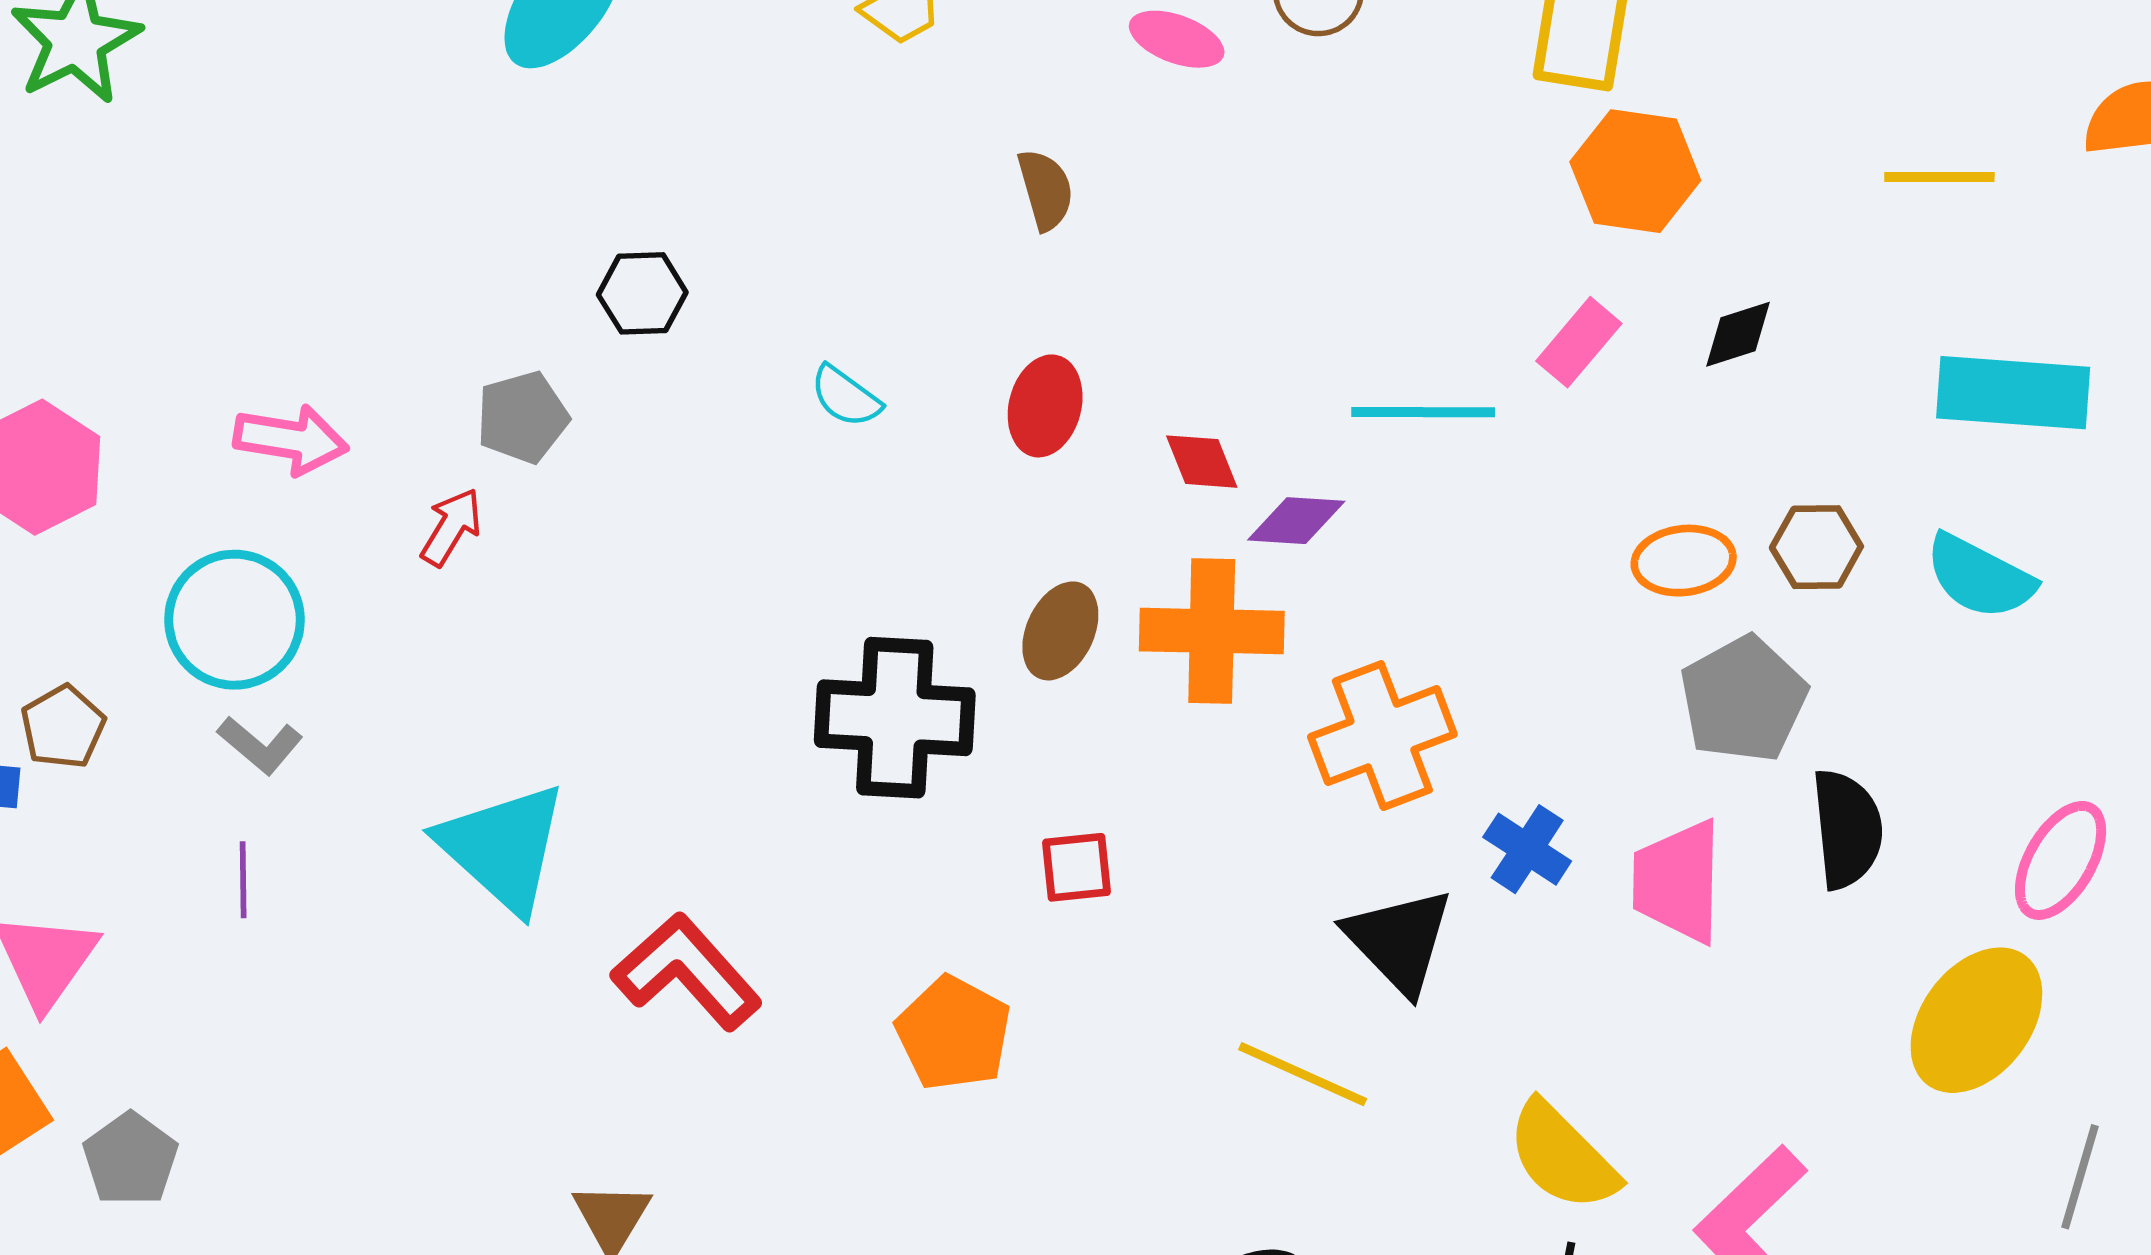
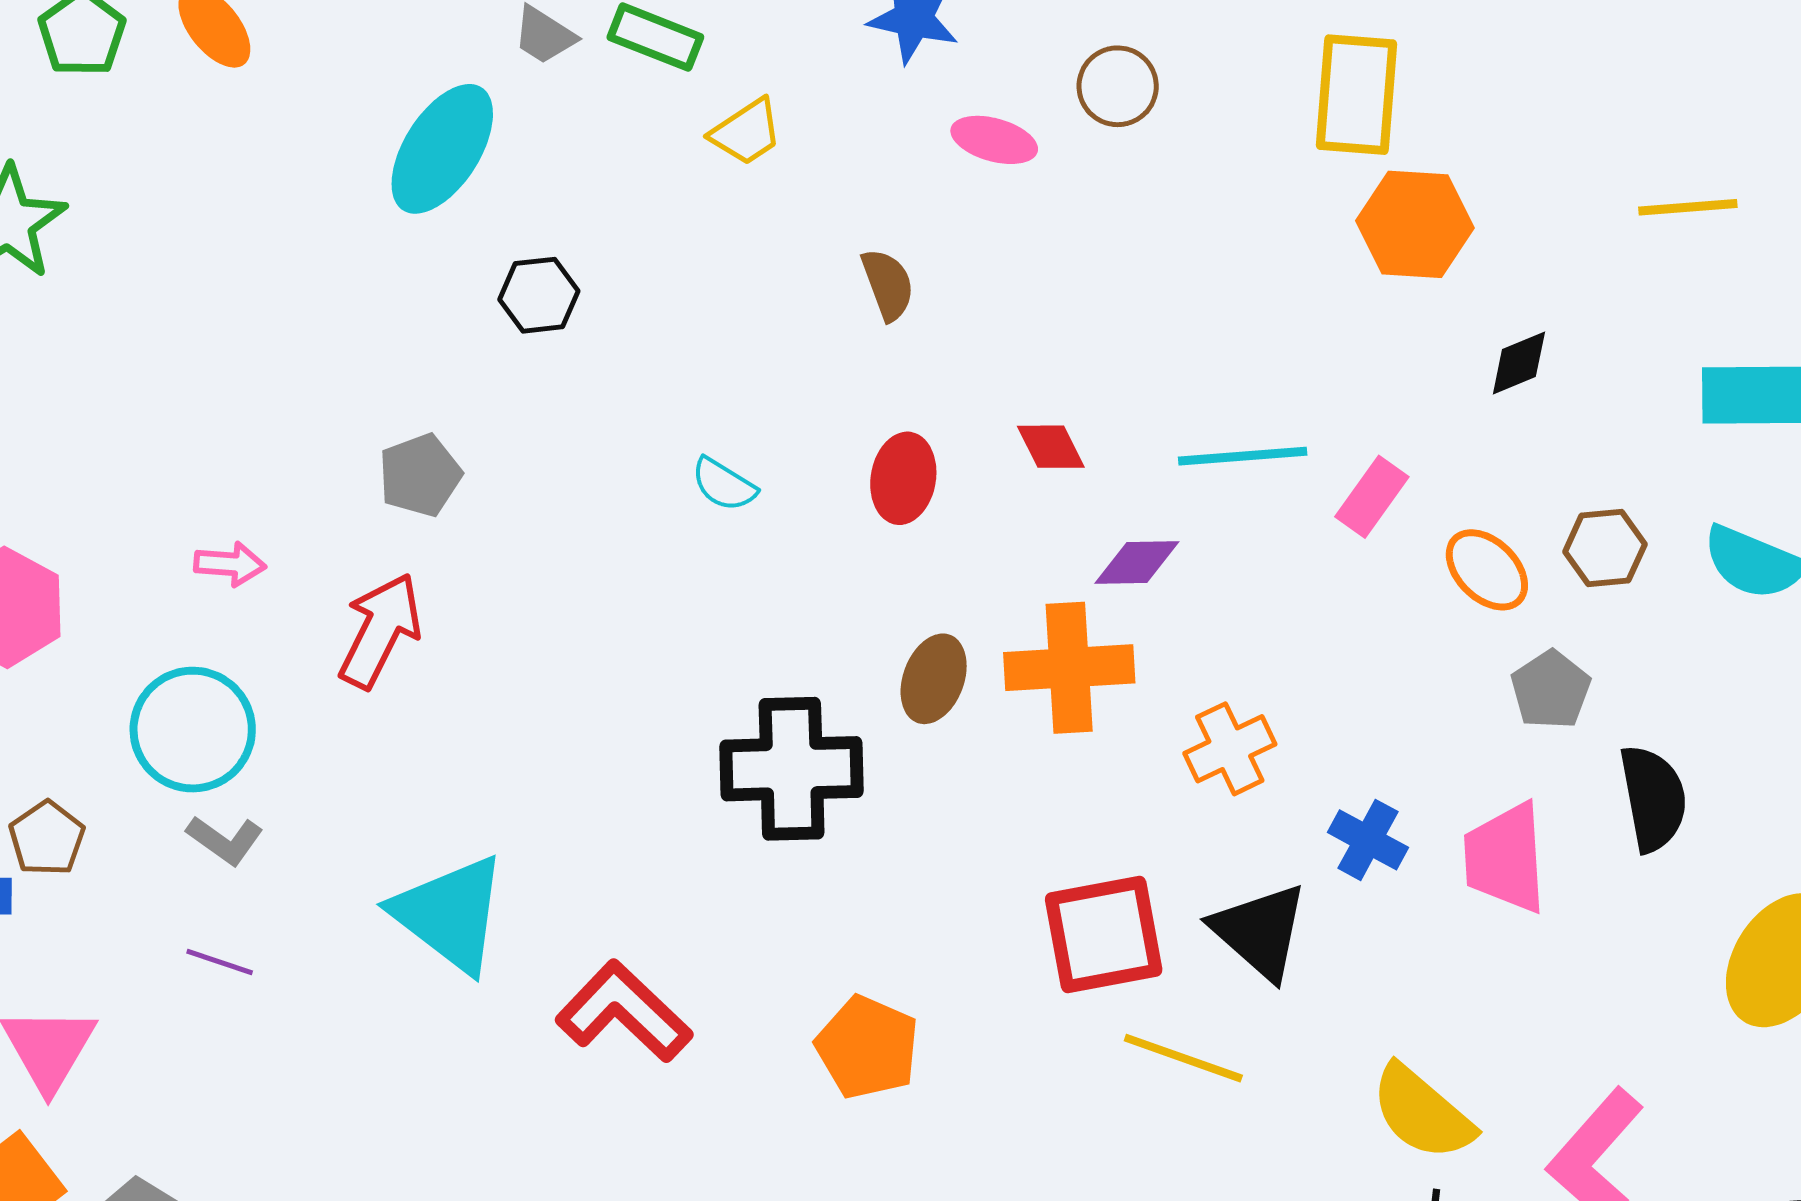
black hexagon: (642, 293) -> (539, 295), moved
pink rectangle: (1579, 342) -> (1372, 497), moved
gray pentagon: (522, 417) -> (420, 475), moved
pink arrow: (291, 440) -> (230, 564), size x0.7
red diamond: (1202, 462) -> (1051, 447), moved
red arrow: (451, 527) -> (380, 631), size x1.6
orange ellipse: (1684, 561) -> (1487, 570), turned 56
gray pentagon: (1743, 699) -> (1551, 690), size x0.7
orange cross: (1382, 736) -> (1230, 749), size x0.7
red square: (1076, 867) -> (1104, 934), moved, size x1.8
purple line: (243, 880) -> (220, 962), turned -66

